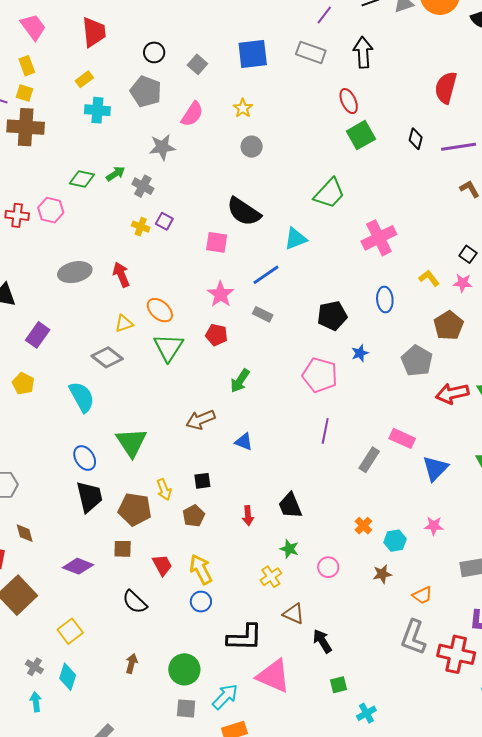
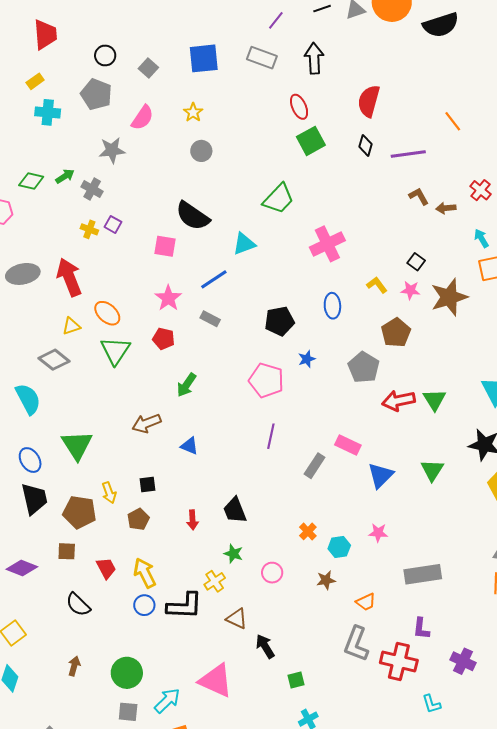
red semicircle: (446, 88) -> (369, 101), moved
red arrow: (121, 275) -> (69, 277), size x1.5
black L-shape: (245, 637) -> (185, 606), moved
green square: (339, 685) -> (296, 680), moved

